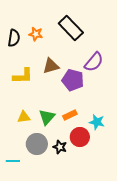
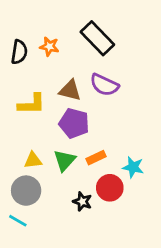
purple semicircle: (94, 62) -> (104, 85), moved, turned 75
brown triangle: (51, 66) -> (70, 90), turned 30
purple pentagon: (73, 80) -> (74, 123), moved
gray circle: (37, 144) -> (26, 191), moved
cyan line: (13, 161) -> (18, 221), turned 32

